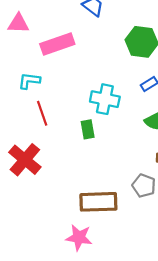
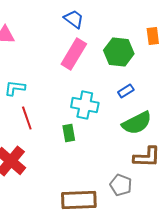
pink rectangle: (57, 44) -> (74, 54), moved, turned -40

